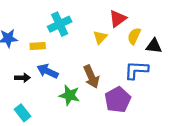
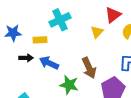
black arrow: (22, 78) -> (26, 58), moved

